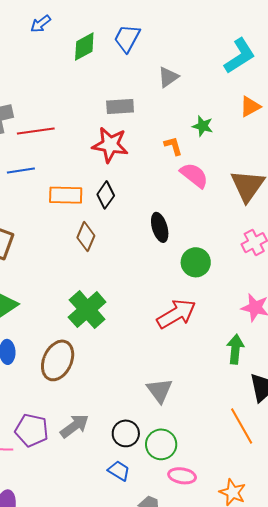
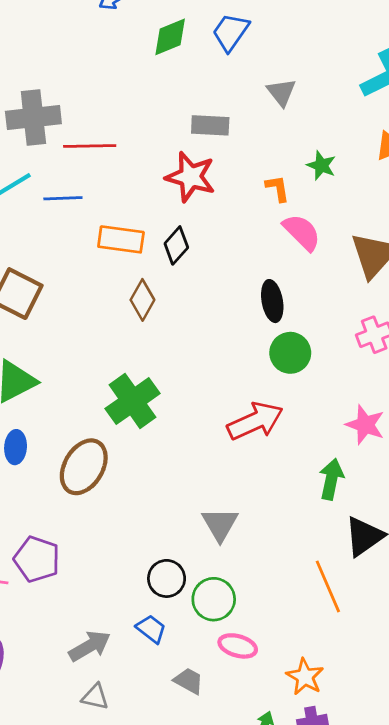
gray triangle: (168, 77) -> (281, 92), turned -40
black ellipse: (160, 227) -> (272, 301), moved
gray arrow: (75, 426) -> (90, 646), moved

